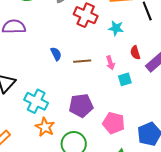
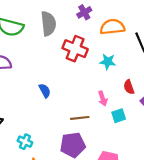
brown line: (82, 61) -> (80, 118), moved
cyan cross: (36, 101) -> (25, 142), size x0.6

